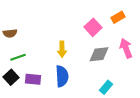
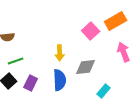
orange rectangle: (118, 17) -> (116, 21), size x1.5
gray diamond: (99, 54) -> (86, 67), moved
purple rectangle: (33, 79) -> (31, 83), turned -70

